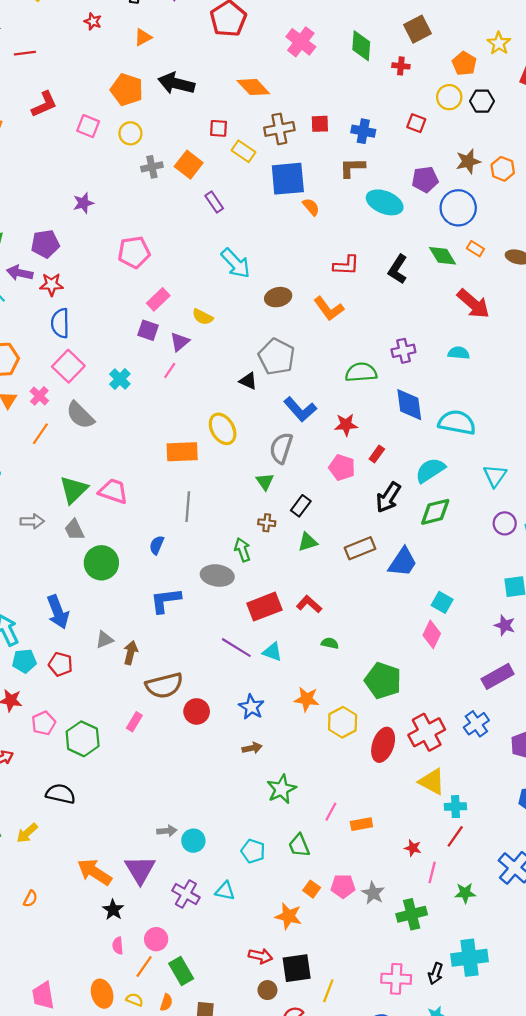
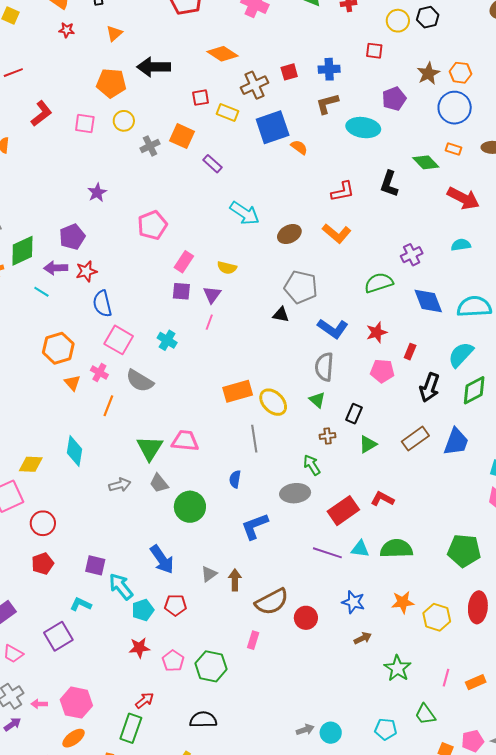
blue circle: (458, 208) -> (455, 108), moved
yellow ellipse: (223, 429) -> (273, 402), moved
green semicircle: (330, 643) -> (396, 549), moved, size x2.0
orange star: (307, 699) -> (403, 602), moved
yellow hexagon: (343, 722) -> (437, 617), moved

